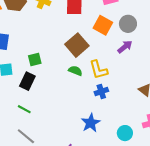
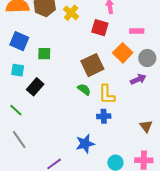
green square: (35, 60) -> (44, 54), moved
green line: (24, 109) -> (16, 110), moved

